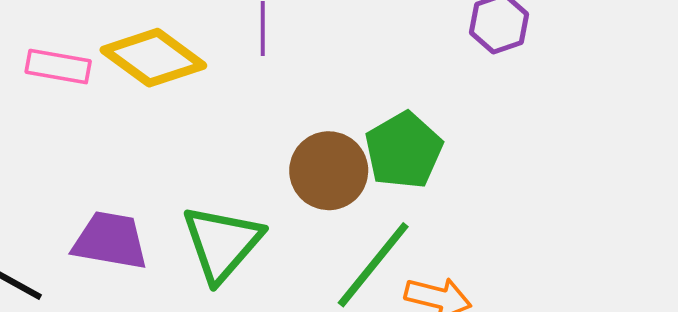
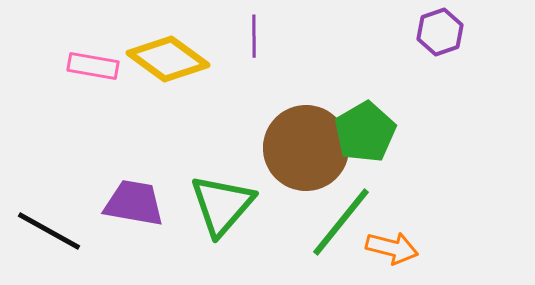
brown circle: (329, 171) -> (306, 148), size x1.4

